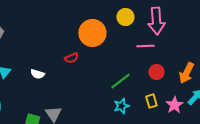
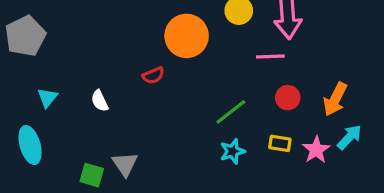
white semicircle: (37, 74) -> (100, 101), turned 48
yellow rectangle: (151, 101) -> (280, 143), turned -64

